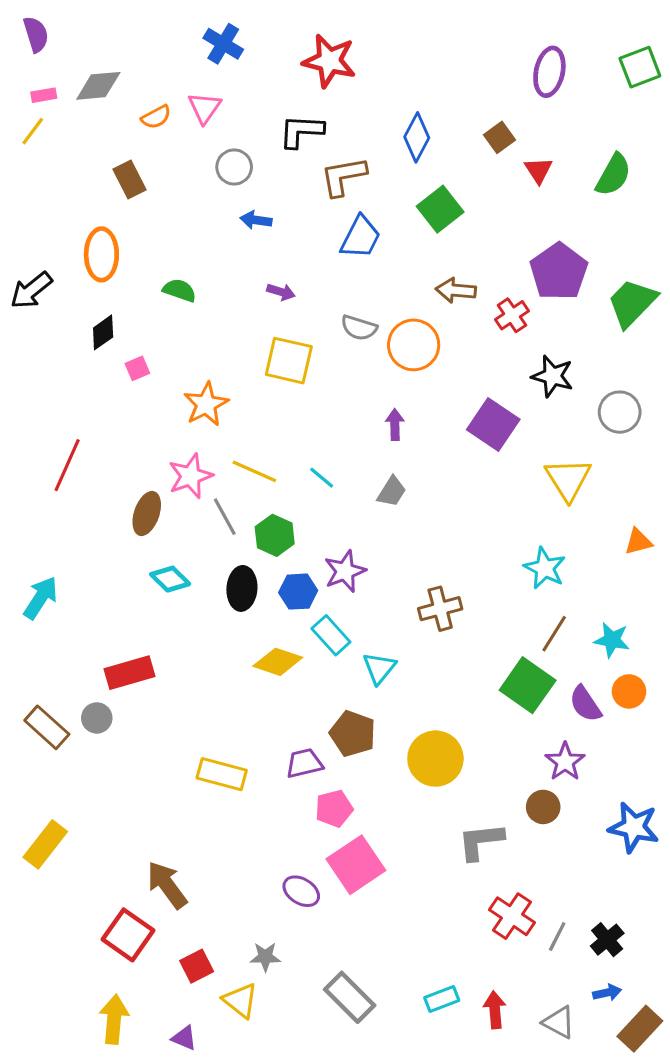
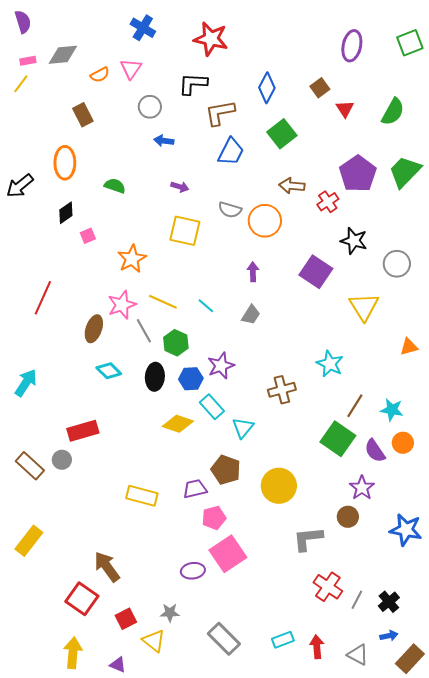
green trapezoid: (632, 303) -> (405, 172), moved
cyan star: (545, 568) -> (330, 364), moved
purple ellipse: (301, 891) -> (193, 571), turned -40

